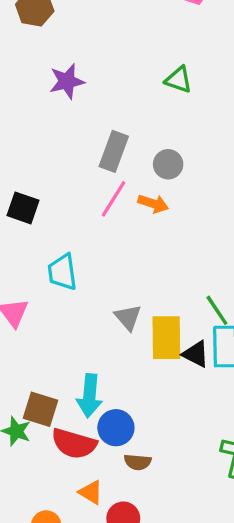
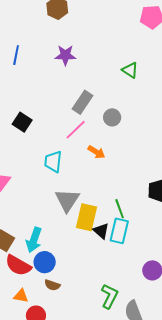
orange arrow: (153, 204) -> (96, 152), moved
cyan trapezoid: (62, 272) -> (53, 162), moved
gray triangle: (128, 317) -> (67, 200), size x1.5
orange triangle: (91, 492) -> (21, 296), turned -35

